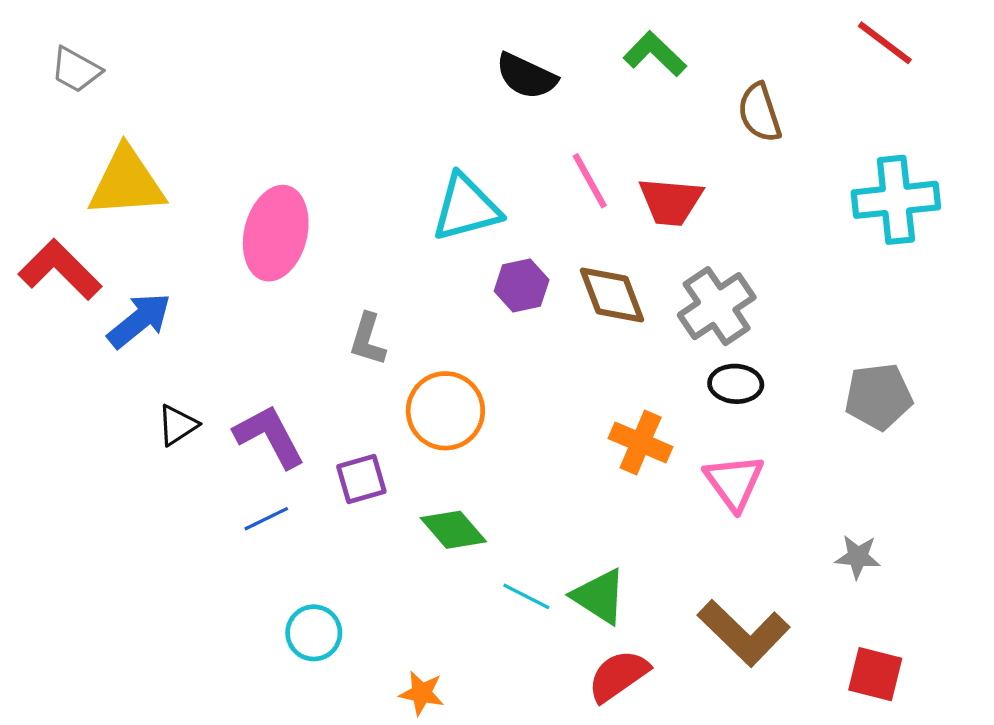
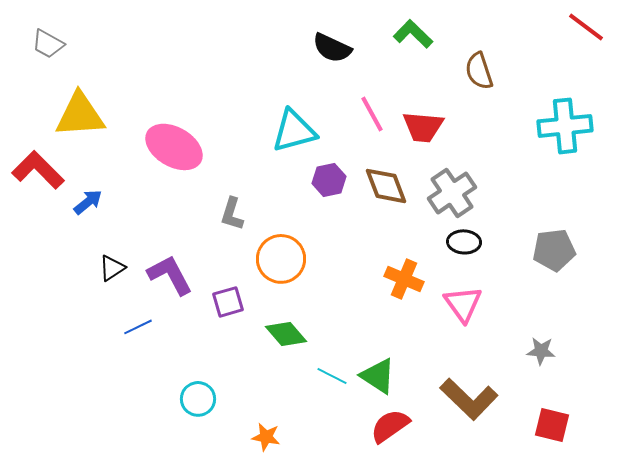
red line: (885, 43) -> (586, 27), moved
pink ellipse: (276, 233) -> (174, 147), turned -74
blue arrow: (139, 320) -> (88, 202), size x0.7
blue line: (266, 519) -> (138, 327), moved

